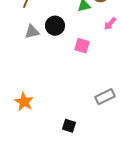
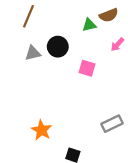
orange star: (24, 102) -> (41, 130), moved

